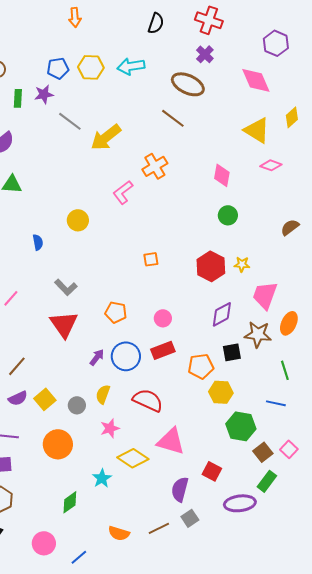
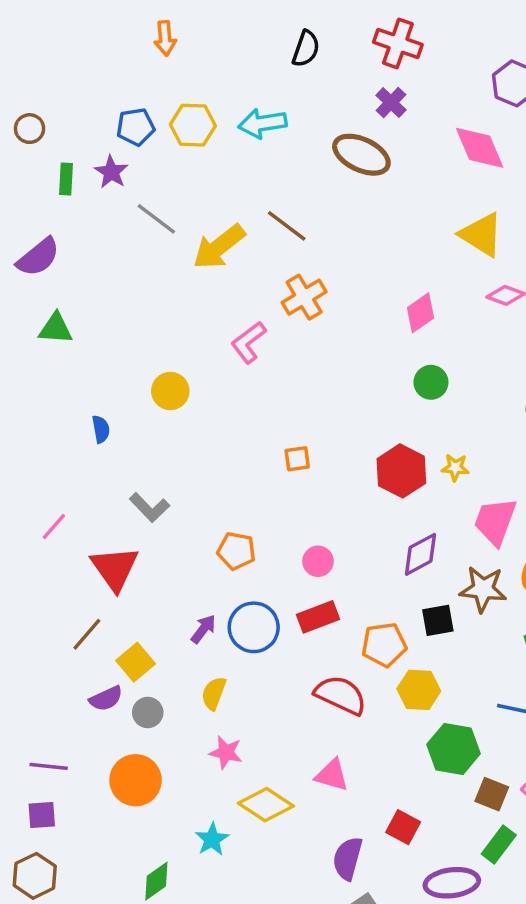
purple star: (44, 94) -> (111, 172), turned -30
brown line: (173, 118) -> (287, 226), moved
pink diamond: (222, 175) -> (421, 313), turned 45
red triangle: (64, 324) -> (115, 568), moved
brown line: (17, 366) -> (87, 634), moved
purple semicircle: (18, 398) -> (106, 699), moved
yellow square: (45, 399) -> (136, 662), moved
red semicircle: (148, 400) -> (341, 695), moved
gray circle: (77, 405) -> (148, 712), moved
pink star: (110, 428) -> (226, 752), turned 30
pink triangle: (171, 441) -> (332, 775), size x0.7
brown square: (263, 452) -> (492, 794), turned -30

